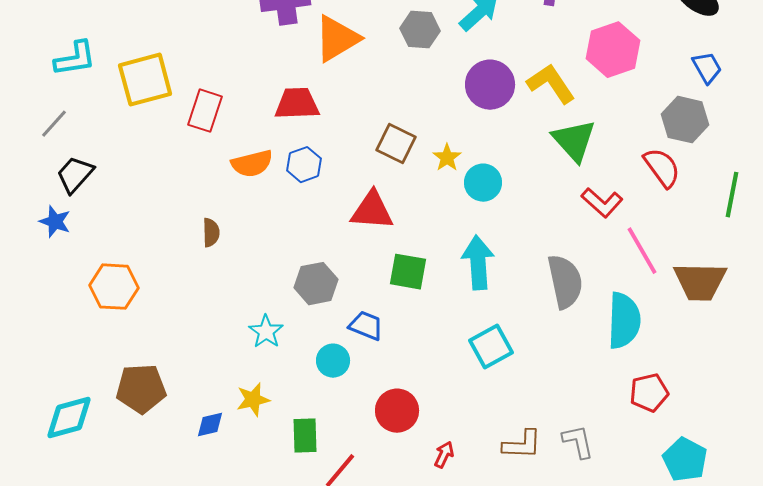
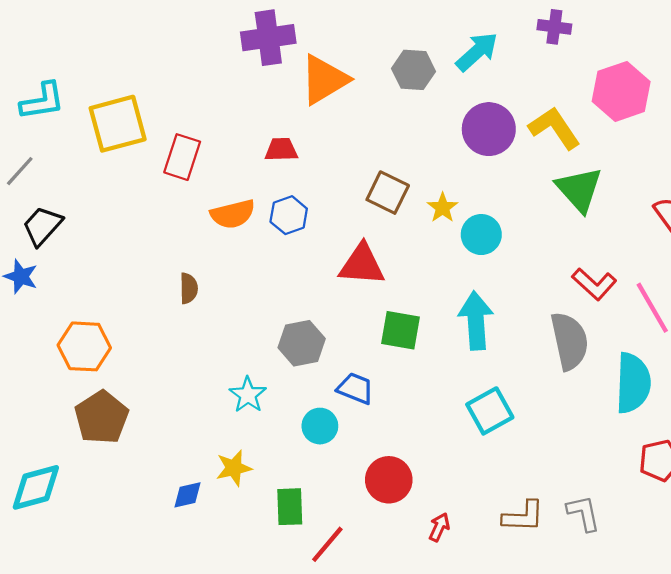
red trapezoid: (297, 104) -> (281, 150), size x0.7
red L-shape: (602, 203) -> (594, 284), moved
brown pentagon: (141, 389) -> (102, 417), moved, turned -30

